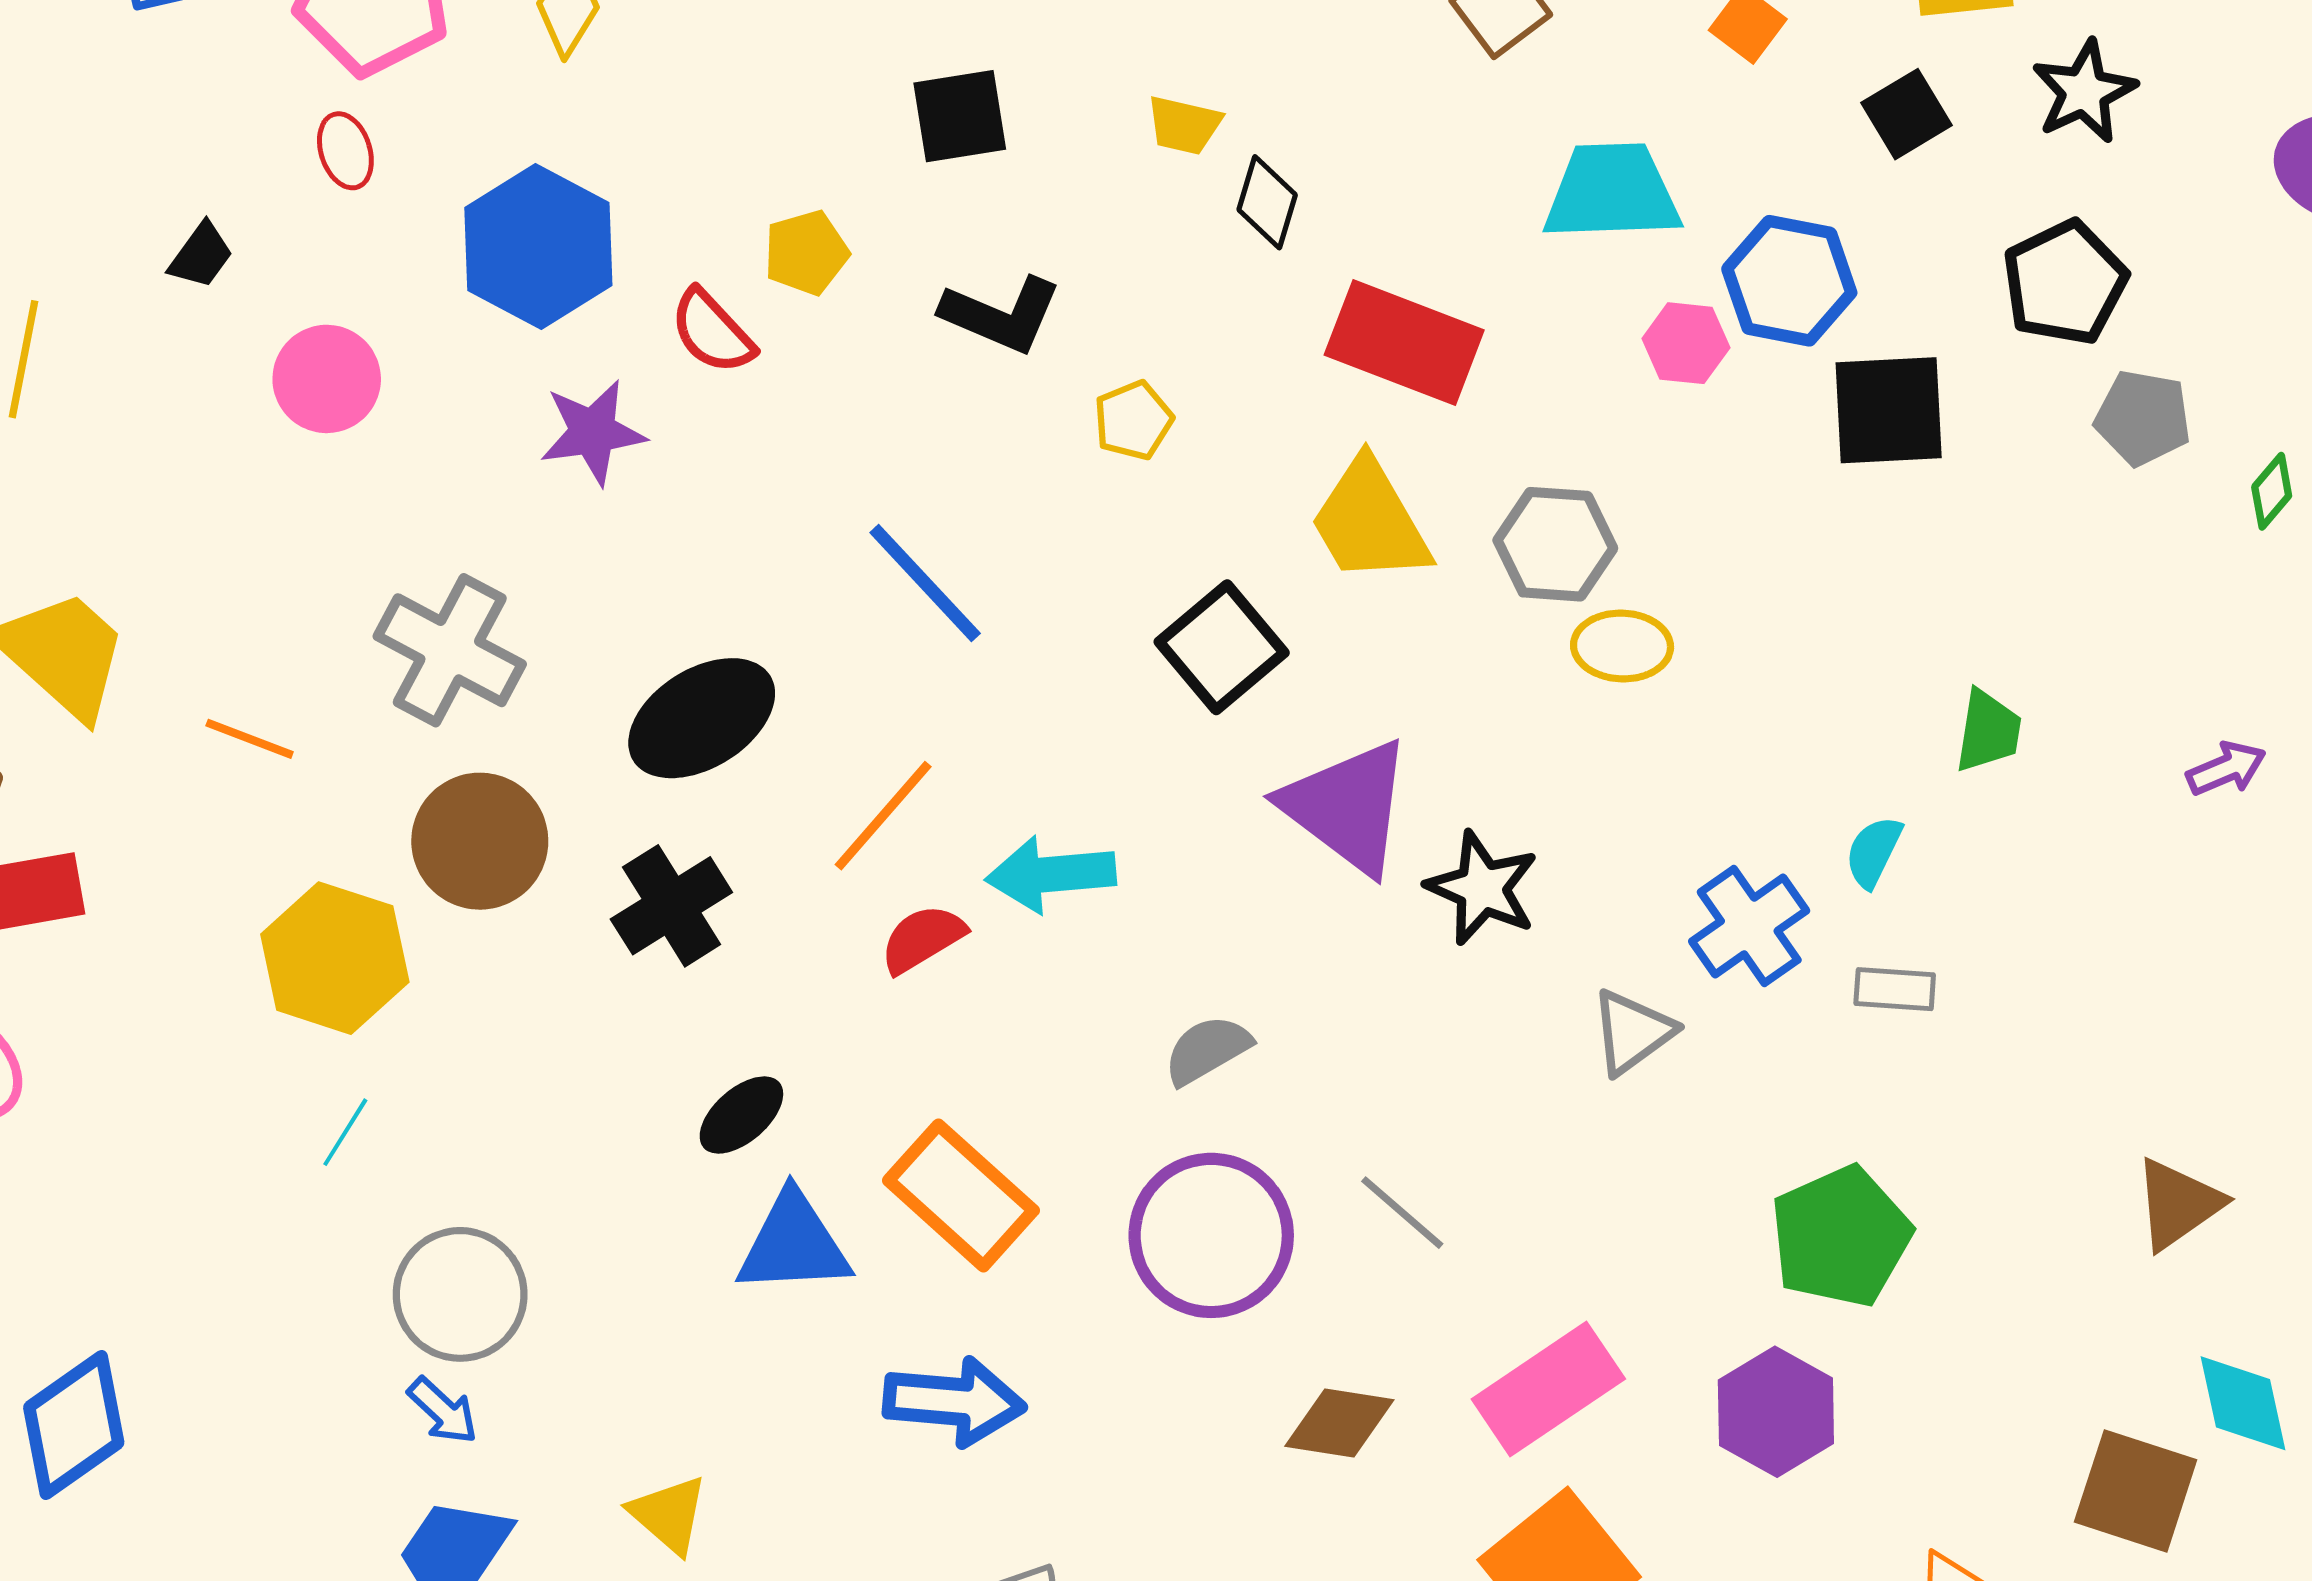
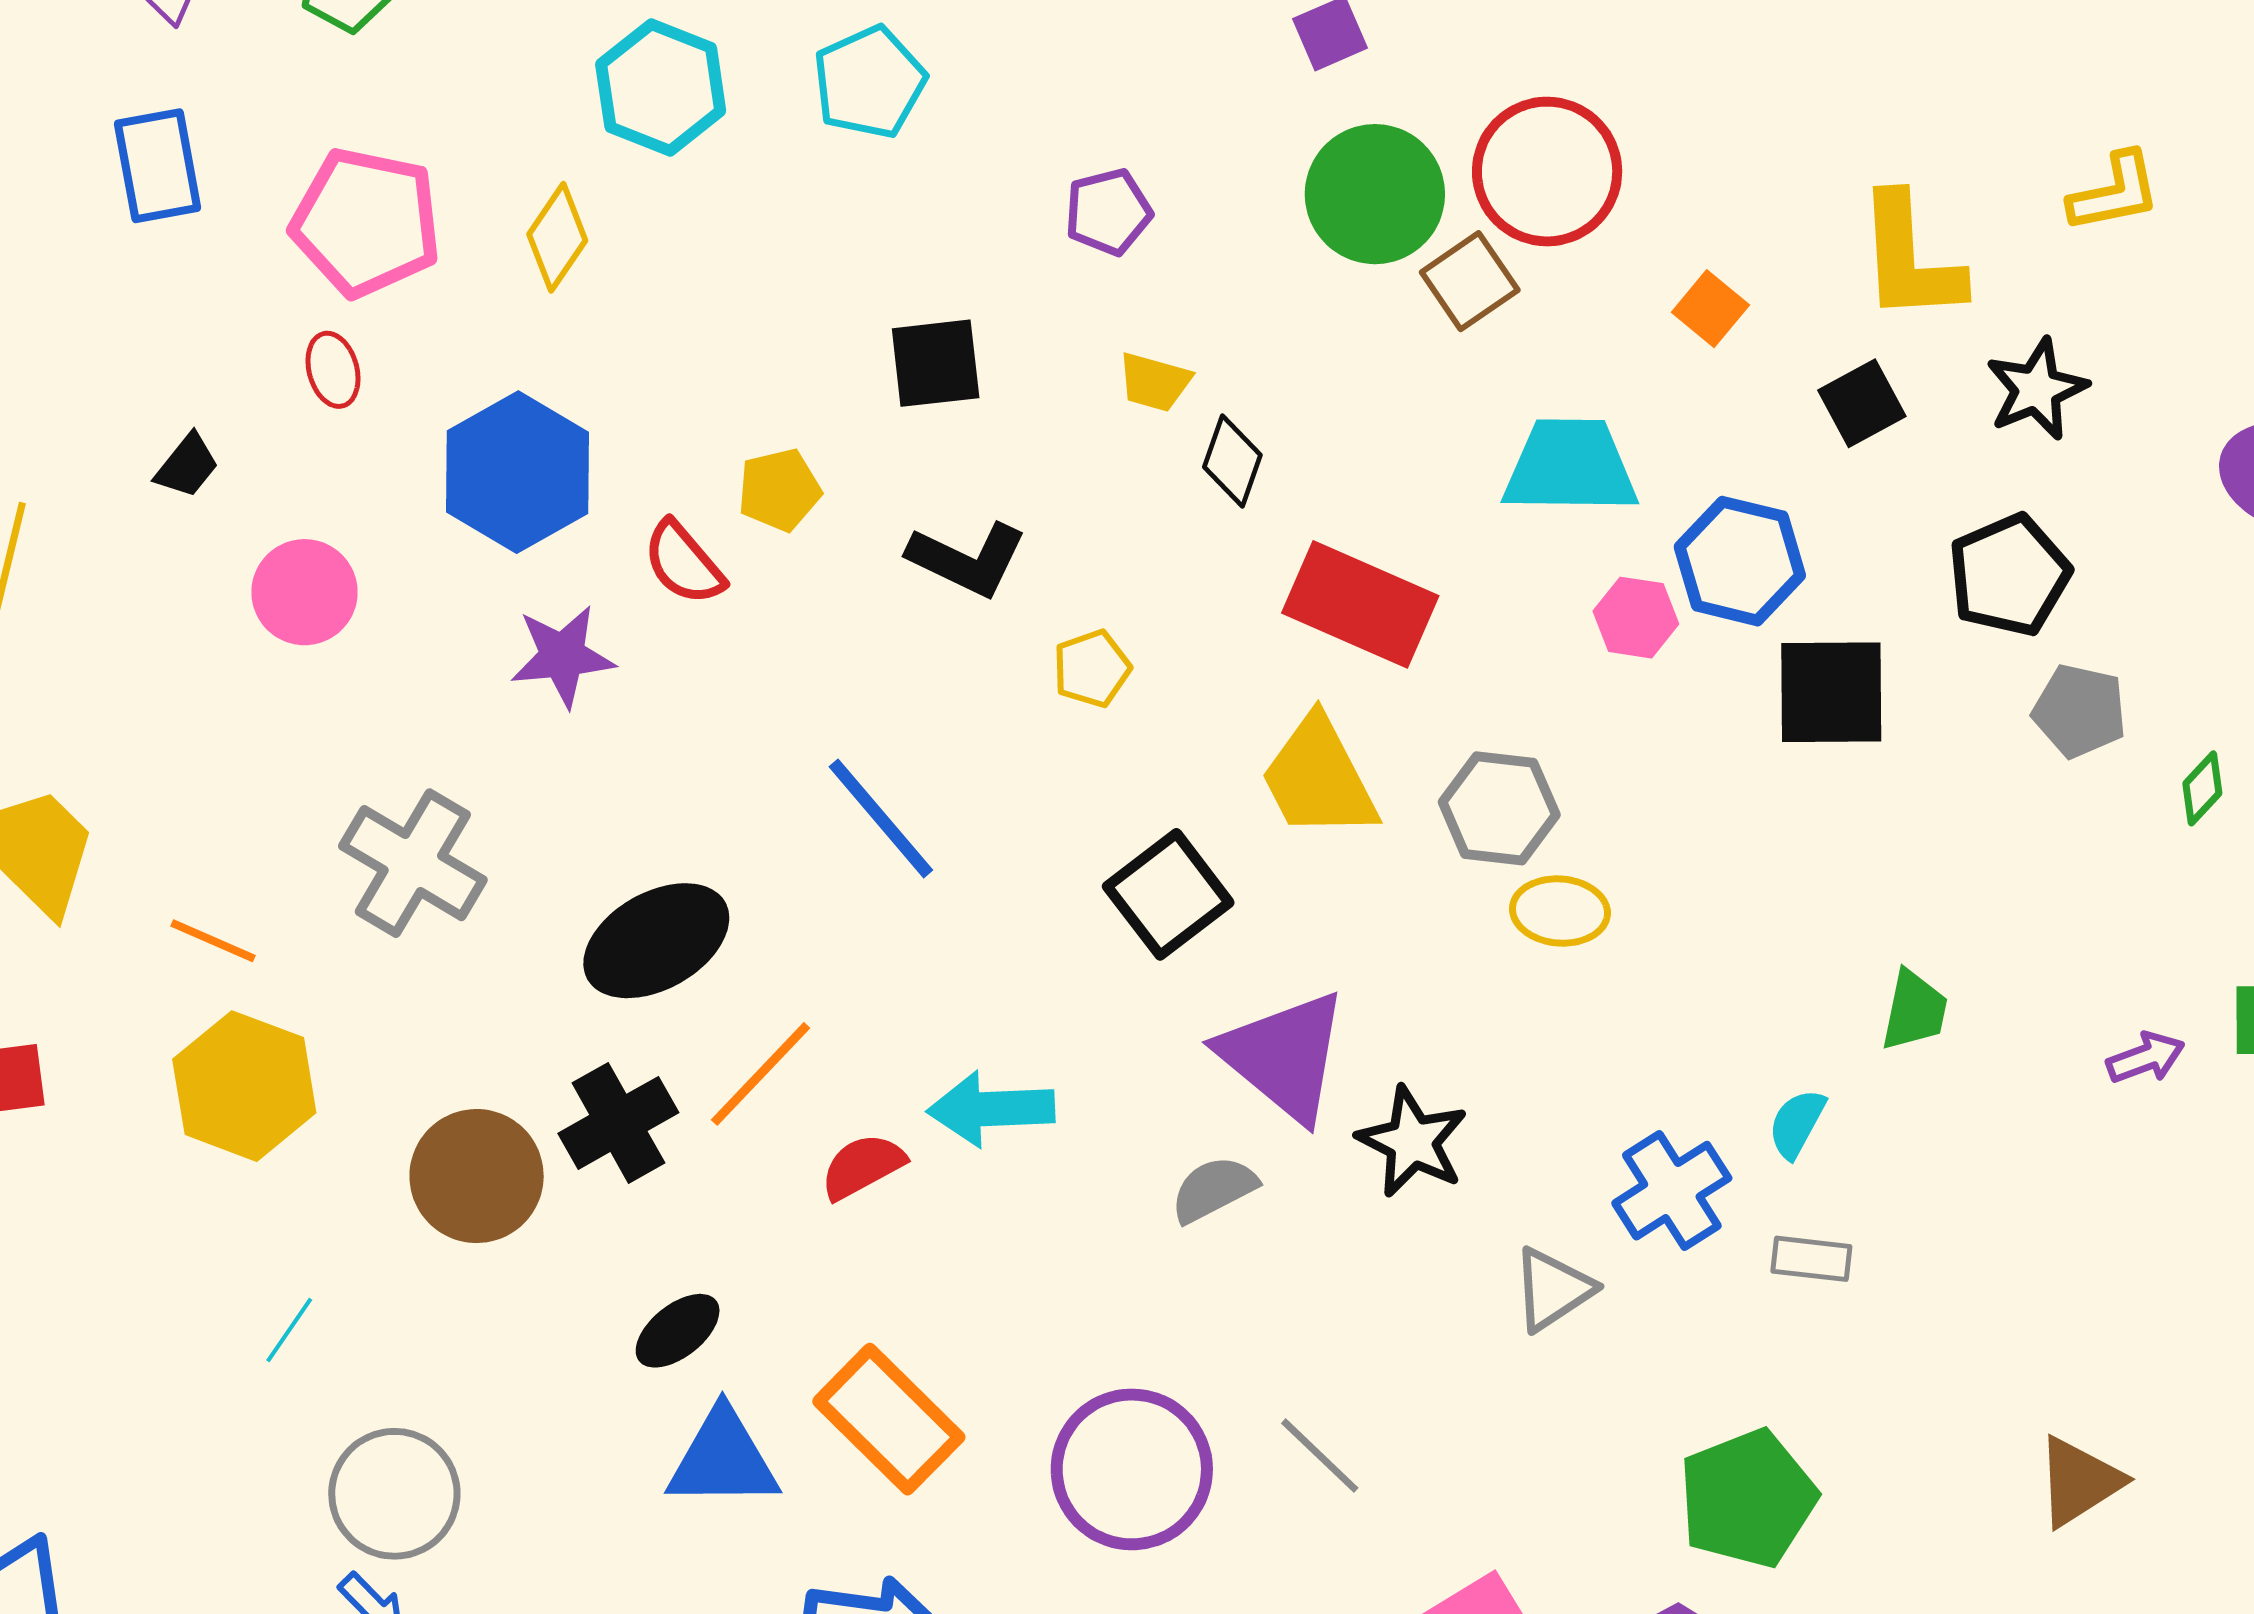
orange line: (883, 816) -> (761, 1074), moved
brown circle: (480, 841) -> (477, 1176), moved
yellow hexagon: (335, 958) -> (244, 1086), moved
gray semicircle: (1207, 1050) -> (1214, 1189), moved

